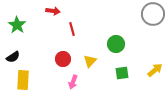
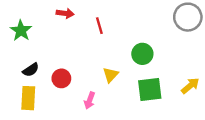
red line: (72, 29) -> (99, 26), moved
black semicircle: (13, 57) -> (31, 70), moved
red circle: (63, 59) -> (61, 78), moved
green square: (122, 73) -> (150, 89), size x1.5

